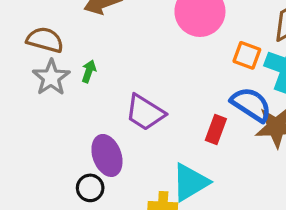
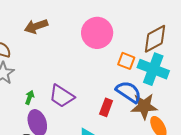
green arrow: (89, 71) -> (30, 97), moved

